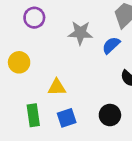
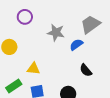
green rectangle: (33, 115) -> (14, 86), turned 56

